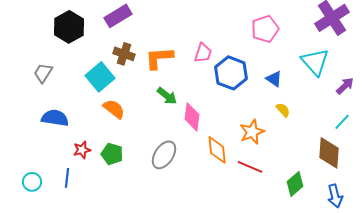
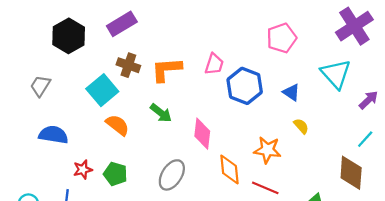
green arrow: (167, 96) -> (161, 113), moved
orange star: (252, 132) -> (267, 150), turned 30

